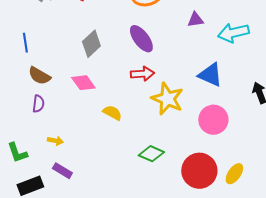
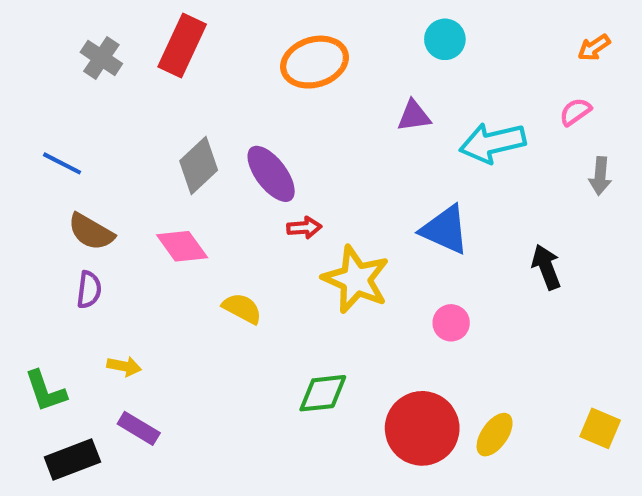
purple ellipse: (141, 39) -> (271, 174), moved
blue line: (25, 43) -> (62, 163), turned -54
red arrow: (142, 74) -> (304, 228), size x0.7
pink circle: (213, 120) -> (451, 323), size x0.6
green diamond: (151, 154) -> (323, 393), turned -30

